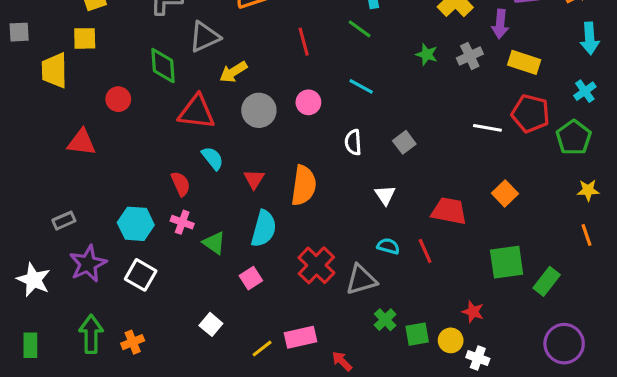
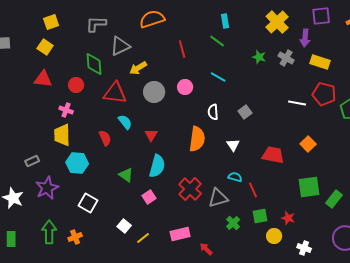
yellow square: (85, 38) -> (45, 47), turned 35
gray cross: (470, 56) -> (286, 58), turned -35
yellow trapezoid: (54, 70) -> (62, 135), moved
red circle: (118, 99) -> (76, 85), moved
red triangle: (82, 142) -> (43, 79), moved
orange semicircle: (304, 185) -> (197, 139), moved
pink cross: (182, 222) -> (66, 110), moved
red line: (425, 251) -> (253, 190), moved
white square: (141, 275) -> (88, 203), moved
green square: (417, 334) -> (260, 216), moved
yellow line: (262, 348) -> (143, 238), moved
white cross: (478, 358) -> (304, 248), moved

